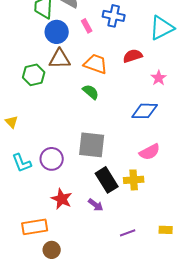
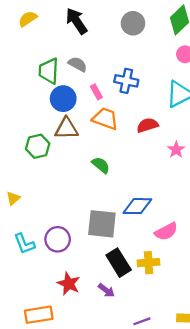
orange trapezoid: (96, 64) -> (105, 119), moved
blue diamond: (145, 111) -> (137, 206), moved
yellow triangle: (12, 122) -> (13, 198), turned 32

